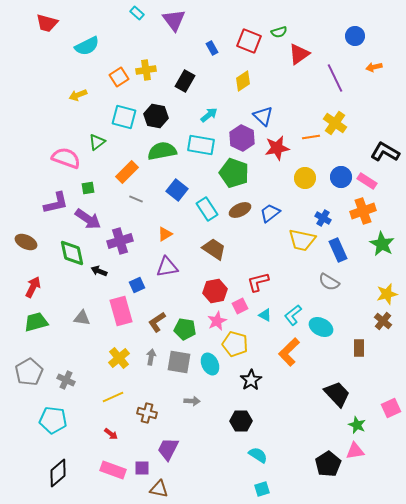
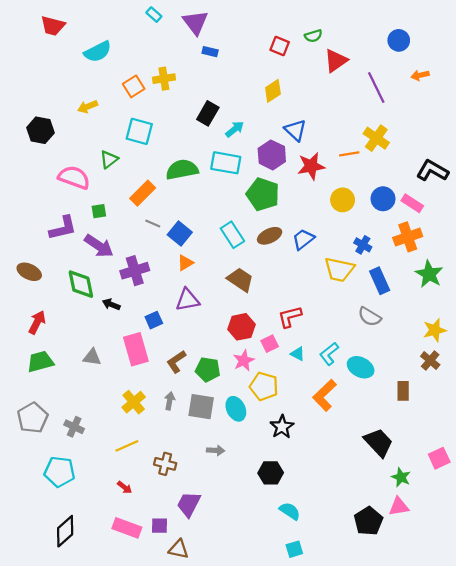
red square: (249, 41) -> (280, 46), size x0.7
blue rectangle: (212, 48) -> (210, 52), moved, turned -48
black rectangle: (185, 81) -> (208, 113), moved
black hexagon: (156, 116) -> (40, 130), moved
blue square: (177, 190) -> (180, 234), moved

